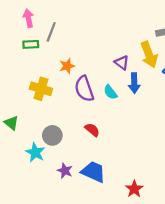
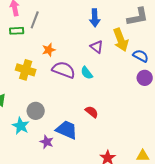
blue arrow: (134, 83) -> (95, 18), moved
purple semicircle: (84, 89) -> (64, 70), turned 130
red semicircle: (92, 130) -> (92, 112), moved
blue trapezoid: (93, 172) -> (67, 130), moved

